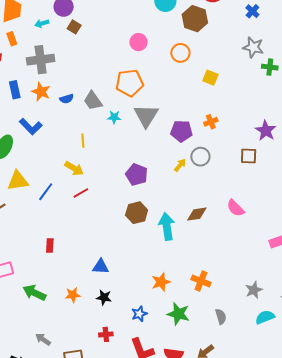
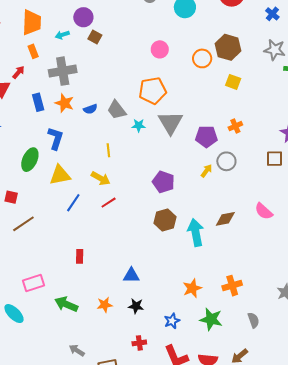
brown hexagon: (195, 19) -> (228, 47), moved
blue L-shape: (31, 127) -> (56, 138), turned -115
yellow triangle: (18, 181) -> (60, 175), moved
orange cross: (201, 281) -> (232, 286), turned -36

